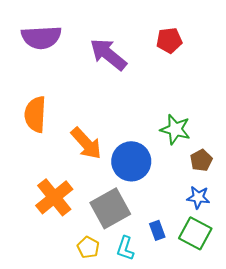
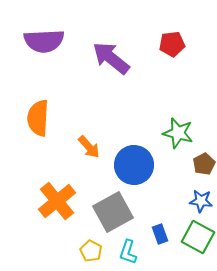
orange arrow: (86, 143) -> (89, 147), size x0.7

